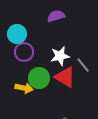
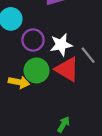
purple circle: (24, 52) -> (33, 40), moved

